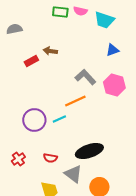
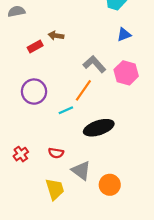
orange line: (75, 101) -> (83, 90), turned -30
purple circle: (34, 120) -> (34, 92), moved
black ellipse: (89, 151) -> (99, 128), moved

